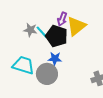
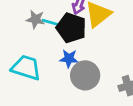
cyan line: (42, 32) -> (51, 23), turned -32
gray circle: (47, 74) -> (85, 75), moved

